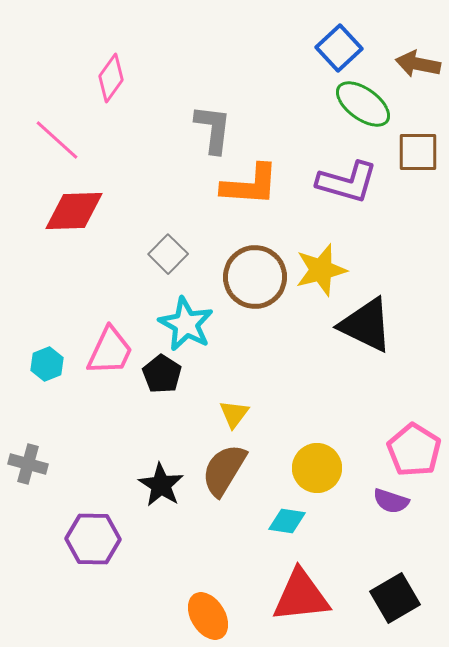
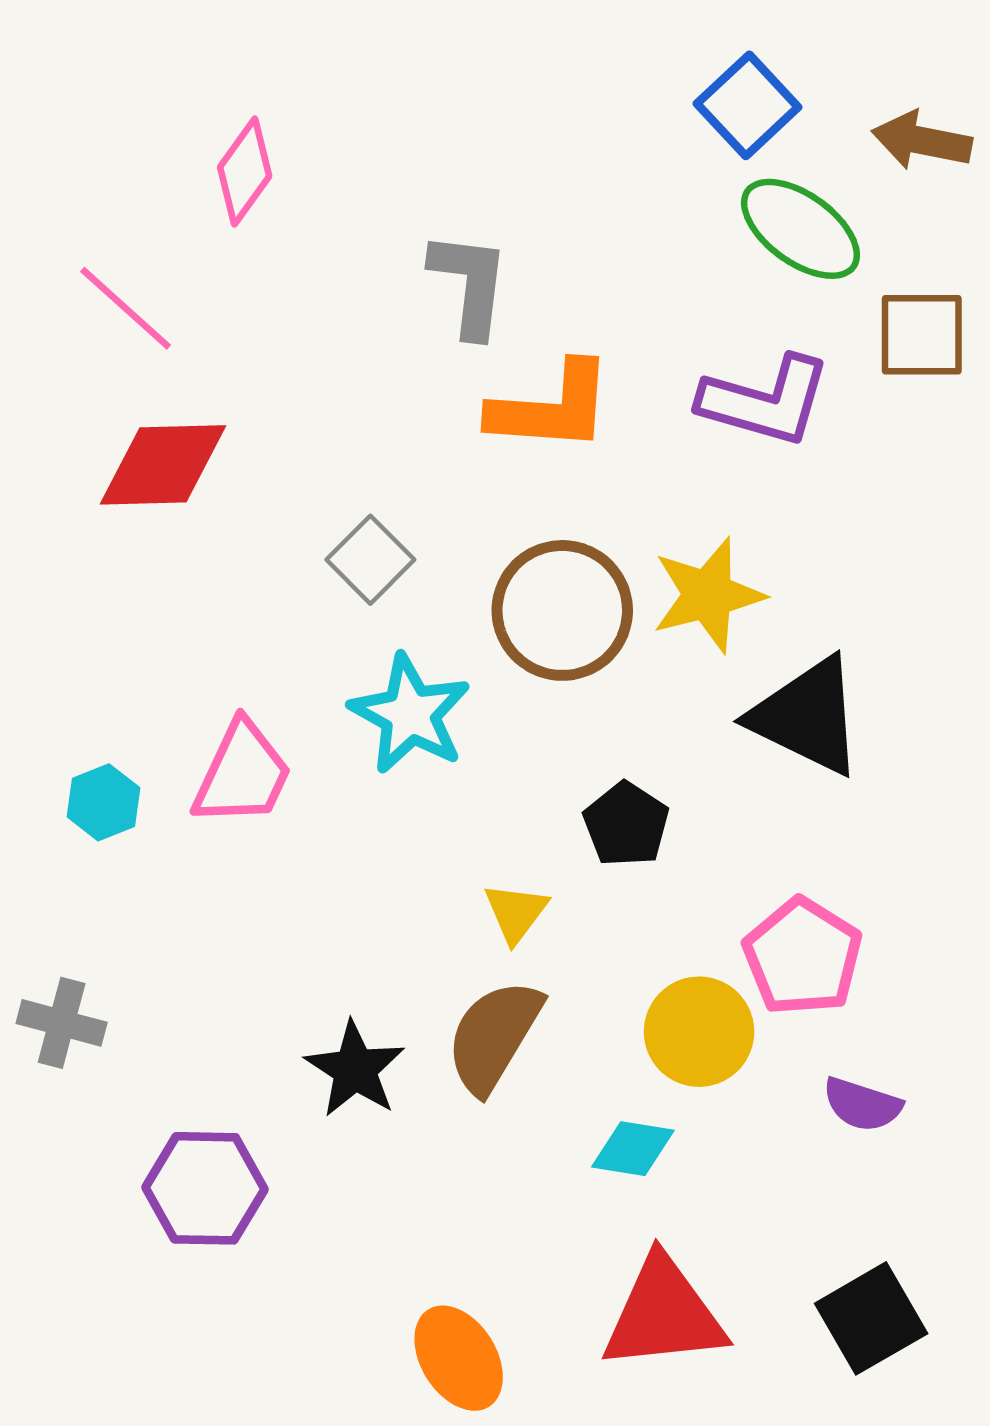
black pentagon: (162, 374) -> (626, 824), moved
pink pentagon: (414, 450) -> (803, 957), moved

